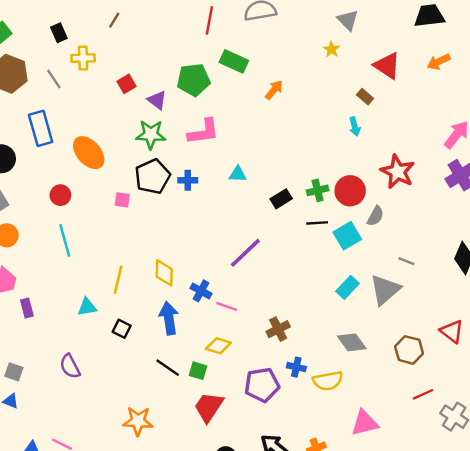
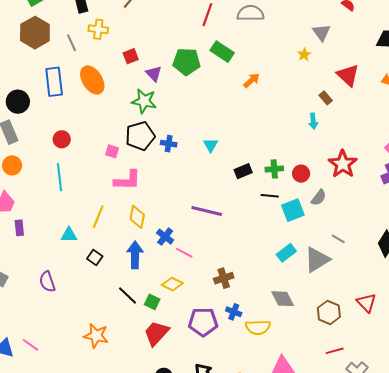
pink L-shape: (203, 132) -> (127, 180), moved
orange ellipse: (89, 153) -> (92, 80), moved
cyan triangle: (238, 174) -> (211, 145), turned 49
red circle: (350, 191) -> (301, 174), size x0.7
purple line: (245, 253) -> (207, 211), turned 48

